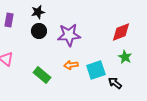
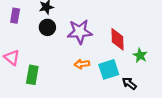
red diamond: (121, 32) -> (117, 39), moved, turned -70
green rectangle: (42, 75) -> (32, 75), moved, turned 60

